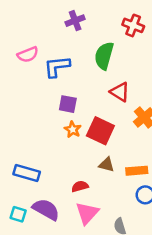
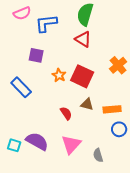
red triangle: (120, 92) -> (83, 39), moved
purple square: (68, 104) -> (36, 55), moved
blue rectangle: (27, 173) -> (21, 87), moved, turned 30
red semicircle: (80, 186) -> (66, 113), moved, turned 72

